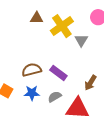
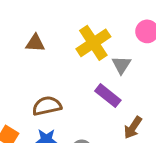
brown triangle: (37, 18) -> (35, 43), moved
purple rectangle: (58, 73) -> (108, 96), moved

